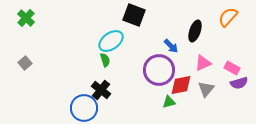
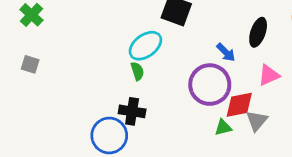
gray square: (25, 63) -> (30, 64), moved, turned -32
gray triangle: (206, 89) -> (257, 121), moved
black cross: (101, 90) -> (132, 111), turned -30

